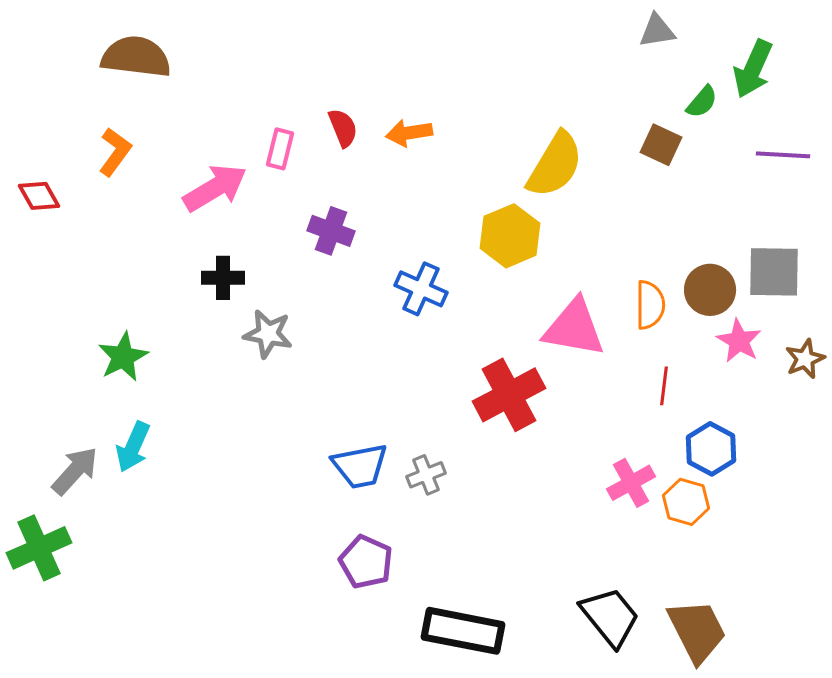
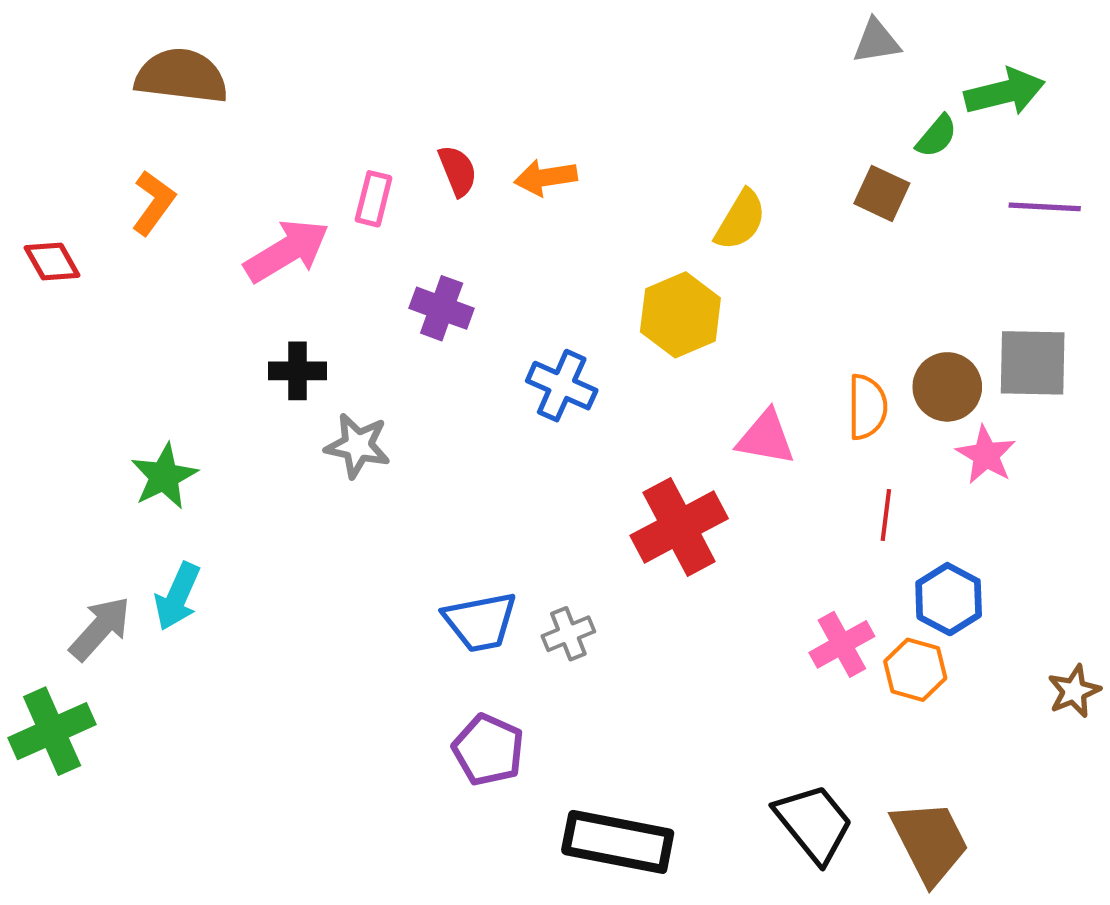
green arrow: (753, 69) -> (1005, 92), turned -128
yellow semicircle: (555, 165) -> (740, 220), size x0.7
pink triangle: (574, 328) -> (766, 438), size x0.7
brown star: (805, 359) -> (1074, 691), moved

